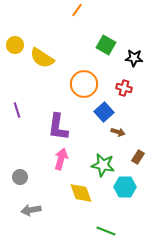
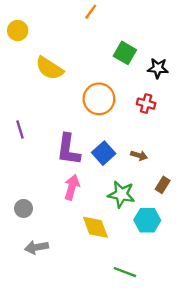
yellow circle: (15, 45) -> (18, 31), moved
blue square: (104, 112) -> (104, 153), moved

